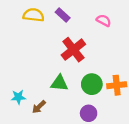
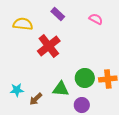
yellow semicircle: (33, 15) -> (23, 24), moved
red cross: (73, 50) -> (49, 46), moved
green triangle: (59, 83) -> (61, 89), moved

